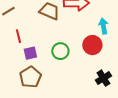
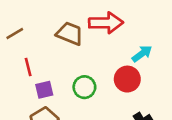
cyan arrow: (103, 26) -> (142, 54), turned 63

